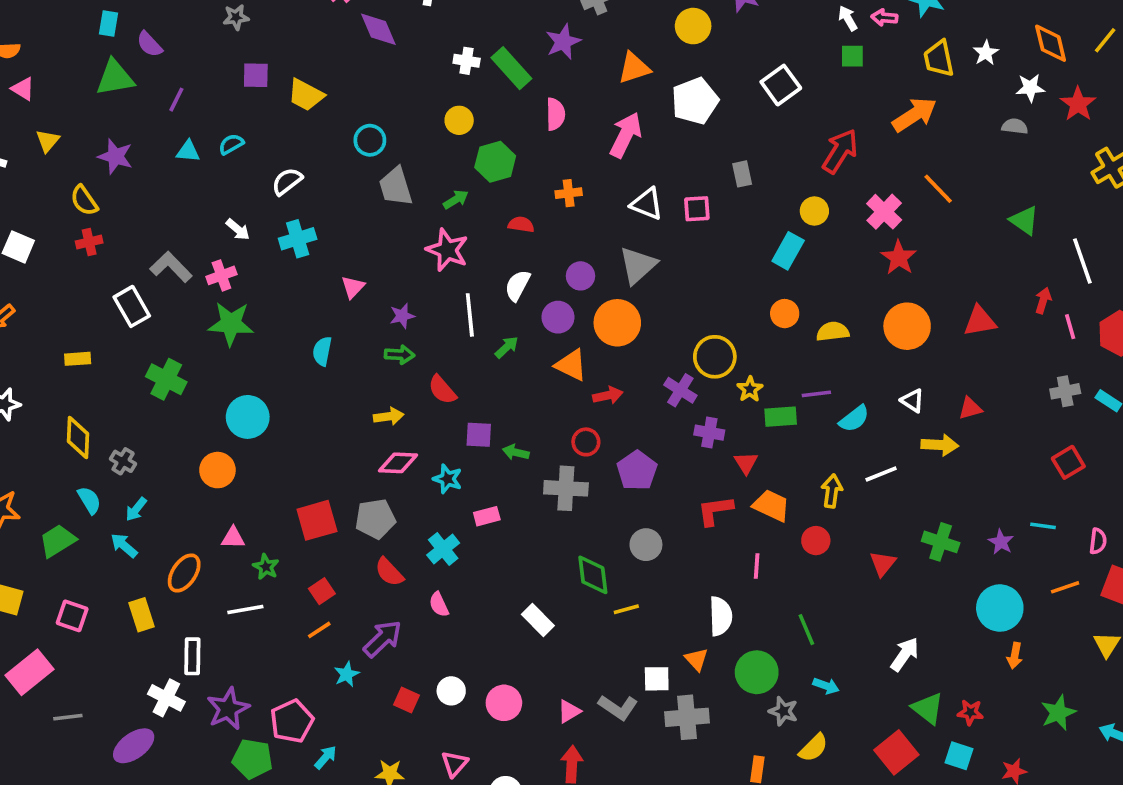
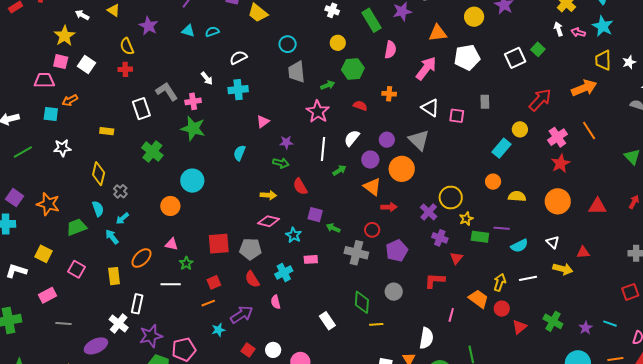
green square: (852, 56) -> (538, 49), moved, turned 32
white cross: (467, 61) -> (332, 10), moved
yellow triangle: (48, 141) -> (114, 10), turned -48
gray triangle: (638, 265) -> (419, 140), turned -45
orange trapezoid: (771, 506) -> (478, 299), moved
red circle: (816, 541) -> (502, 309), moved
pink rectangle: (29, 672) -> (48, 295), size x0.7

